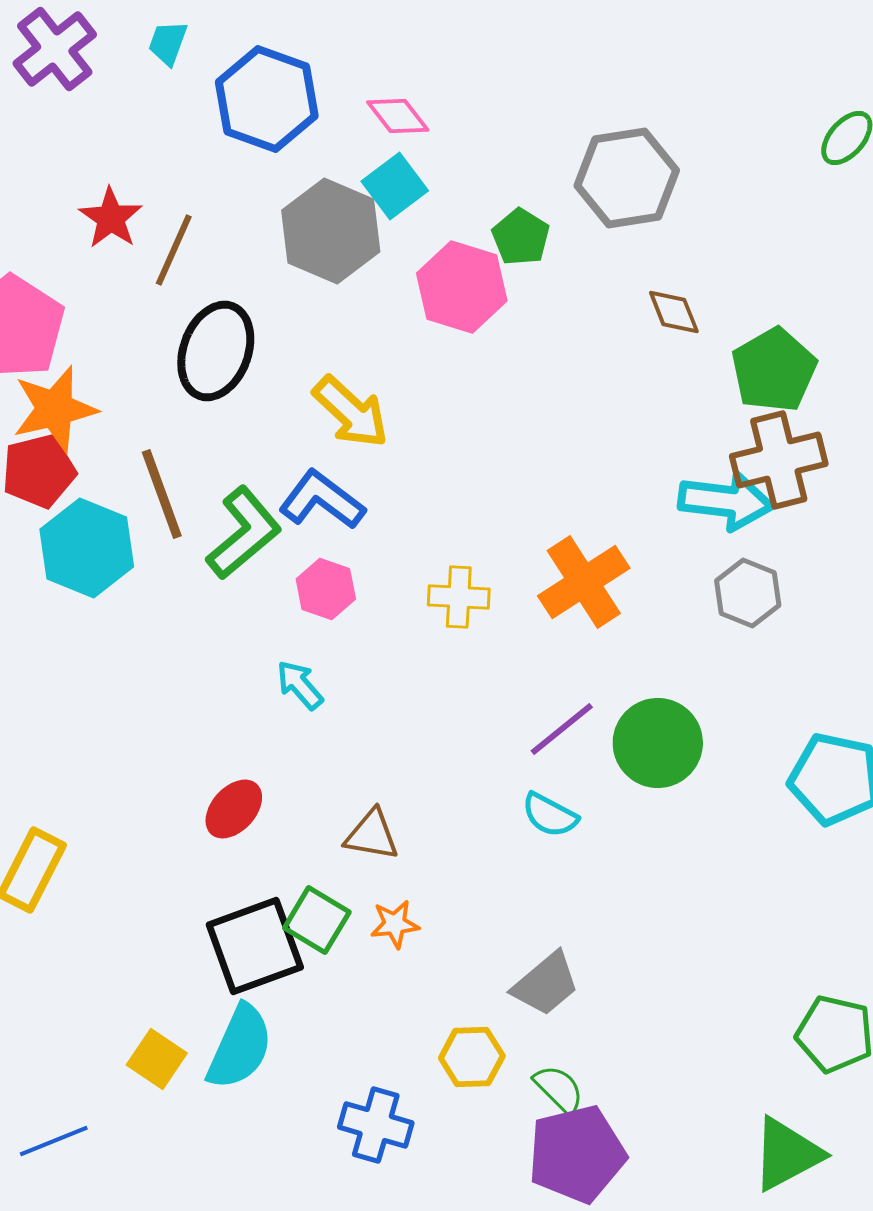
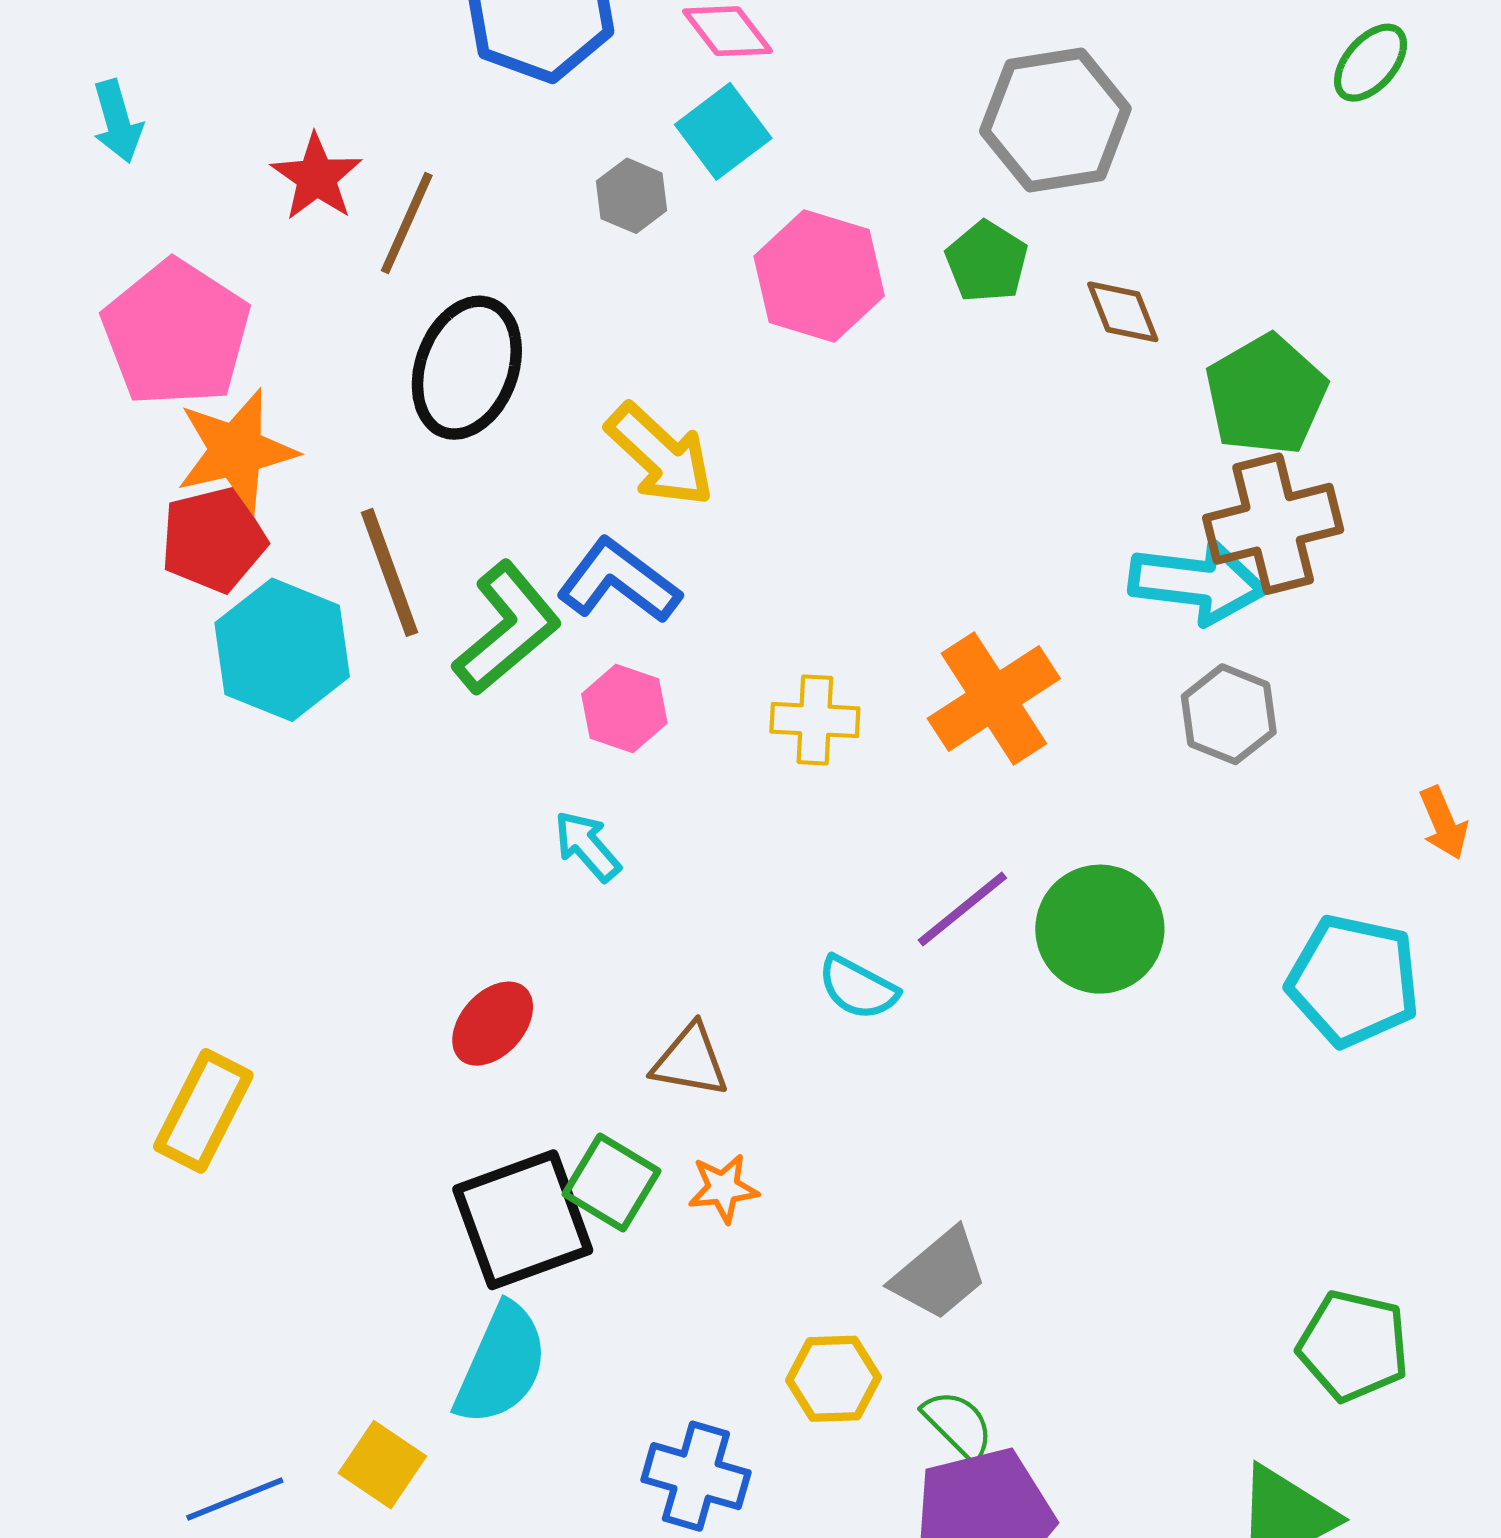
gray hexagon: (331, 231) -> (632, 196), size x0.5
green pentagon: (521, 237) -> (987, 262), moved
cyan semicircle: (550, 815) -> (858, 988), moved
yellow square: (157, 1059) -> (382, 1465), moved

